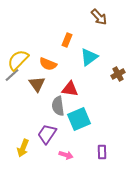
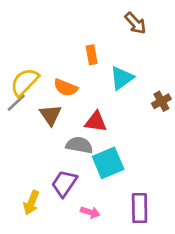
orange rectangle: (67, 40) -> (92, 55), turned -32
gray semicircle: (58, 106) -> (79, 145), turned 108
purple rectangle: (102, 152) -> (140, 208), size x1.5

